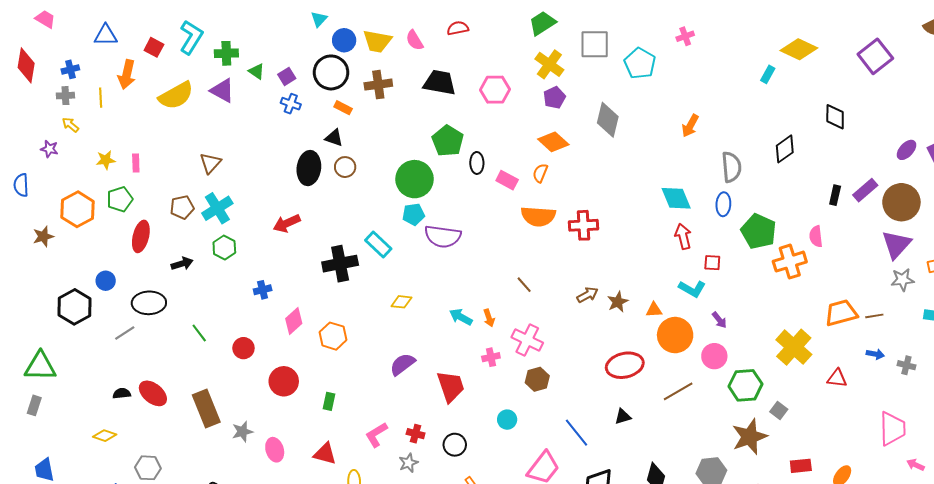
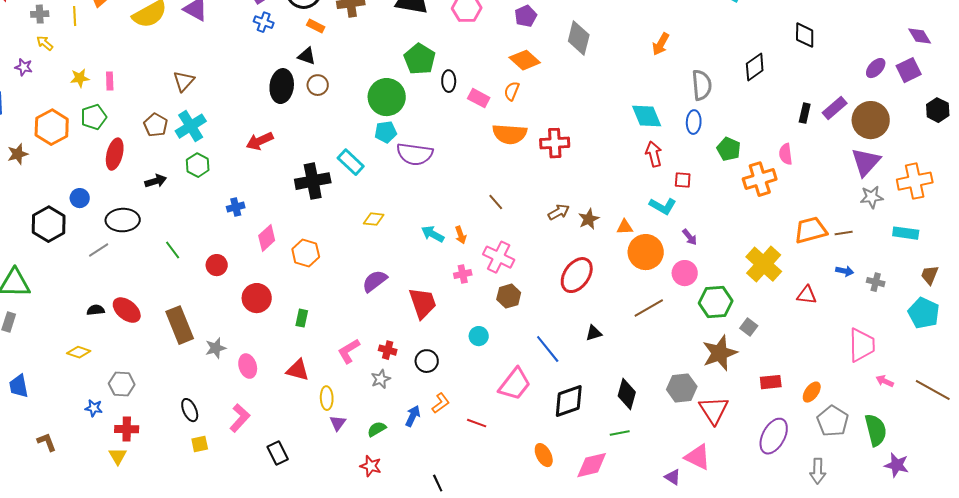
brown pentagon: (182, 207) -> (156, 125), turned -30
green pentagon: (759, 231) -> (729, 149), size x0.7
red ellipse: (625, 365) -> (577, 275), moved, turned -42

